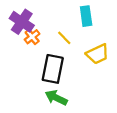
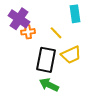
orange cross: (32, 37) -> (28, 32), turned 32
yellow trapezoid: (98, 54) -> (71, 55), moved

